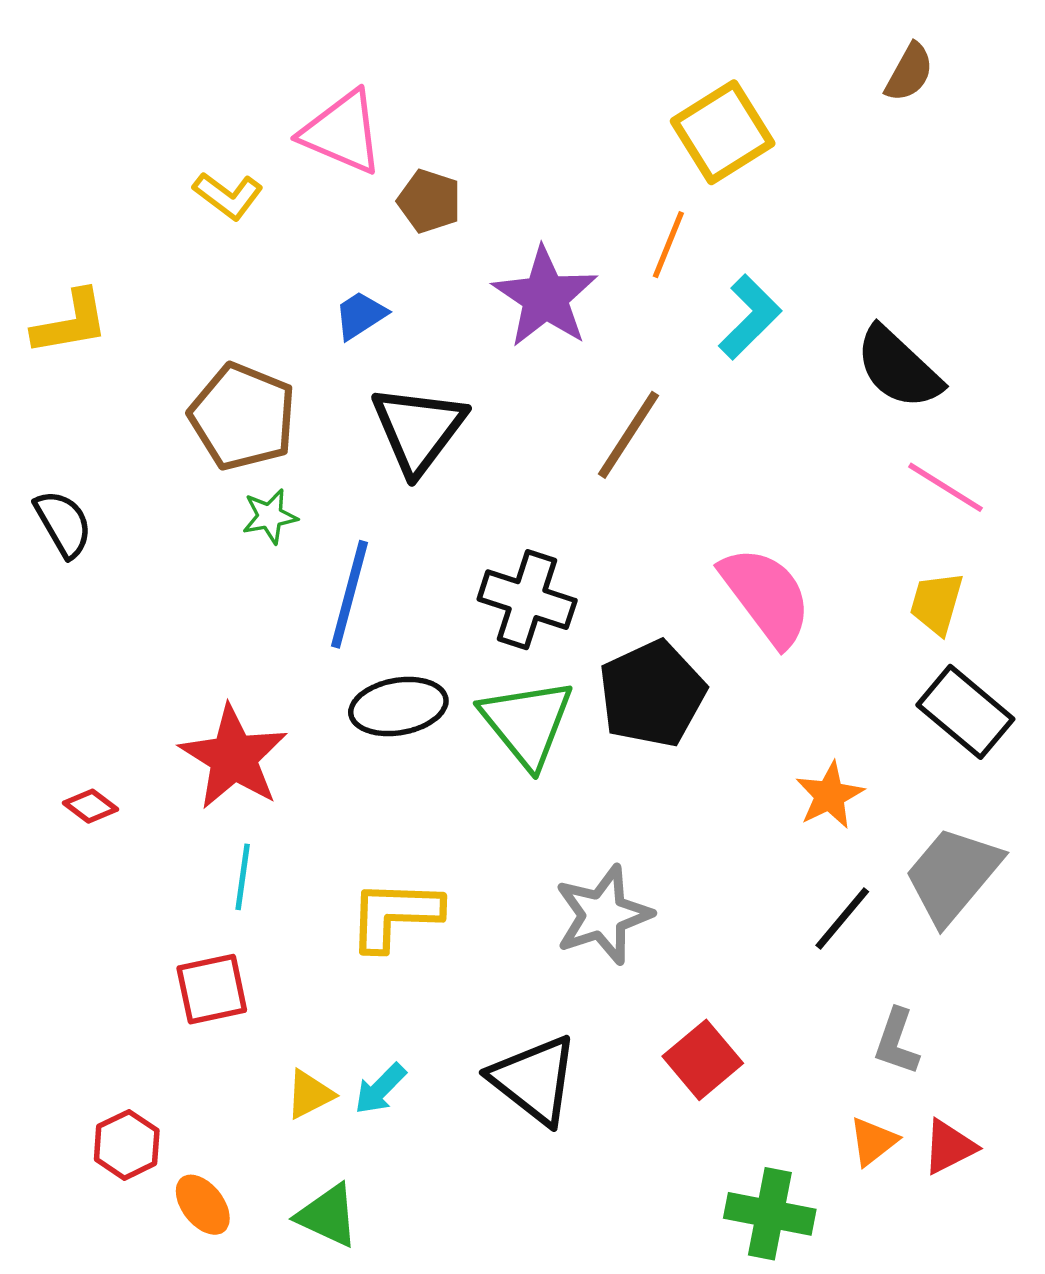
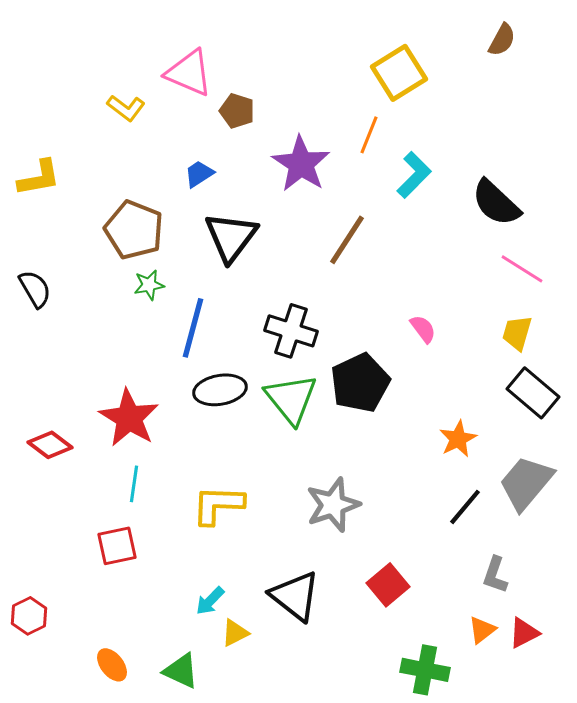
pink semicircle: (766, 596) -> (423, 329), size x0.5
red diamond: (90, 806) -> (50, 445), size x1.5
yellow triangle: (310, 1094) -> (235, 633), moved
red hexagon: (127, 1145) -> (29, 616), moved

